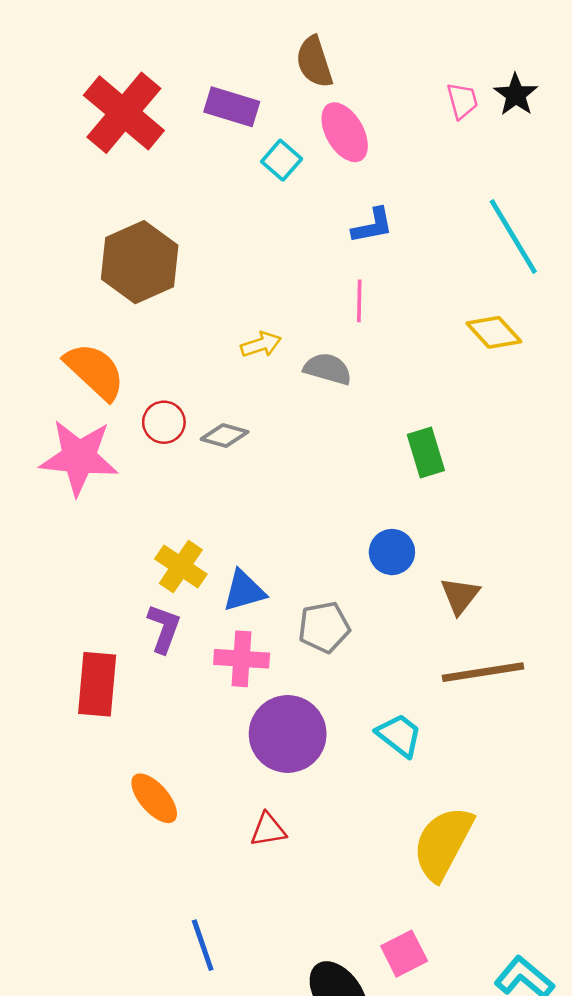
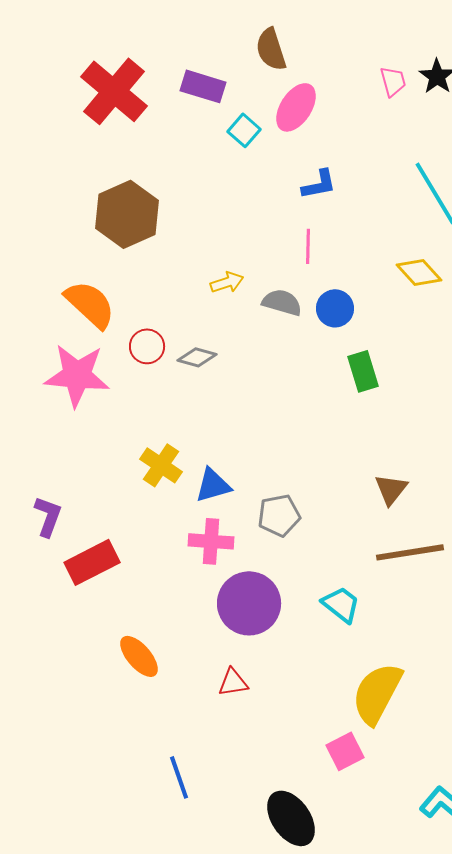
pink ellipse: (345, 132) -> (296, 107), turned 63
blue circle: (392, 552) -> (335, 308), moved
purple L-shape: (164, 628) -> (48, 516), moved
red rectangle: (97, 684) -> (92, 562), turned 58
pink square: (404, 954) -> (345, 751), moved

